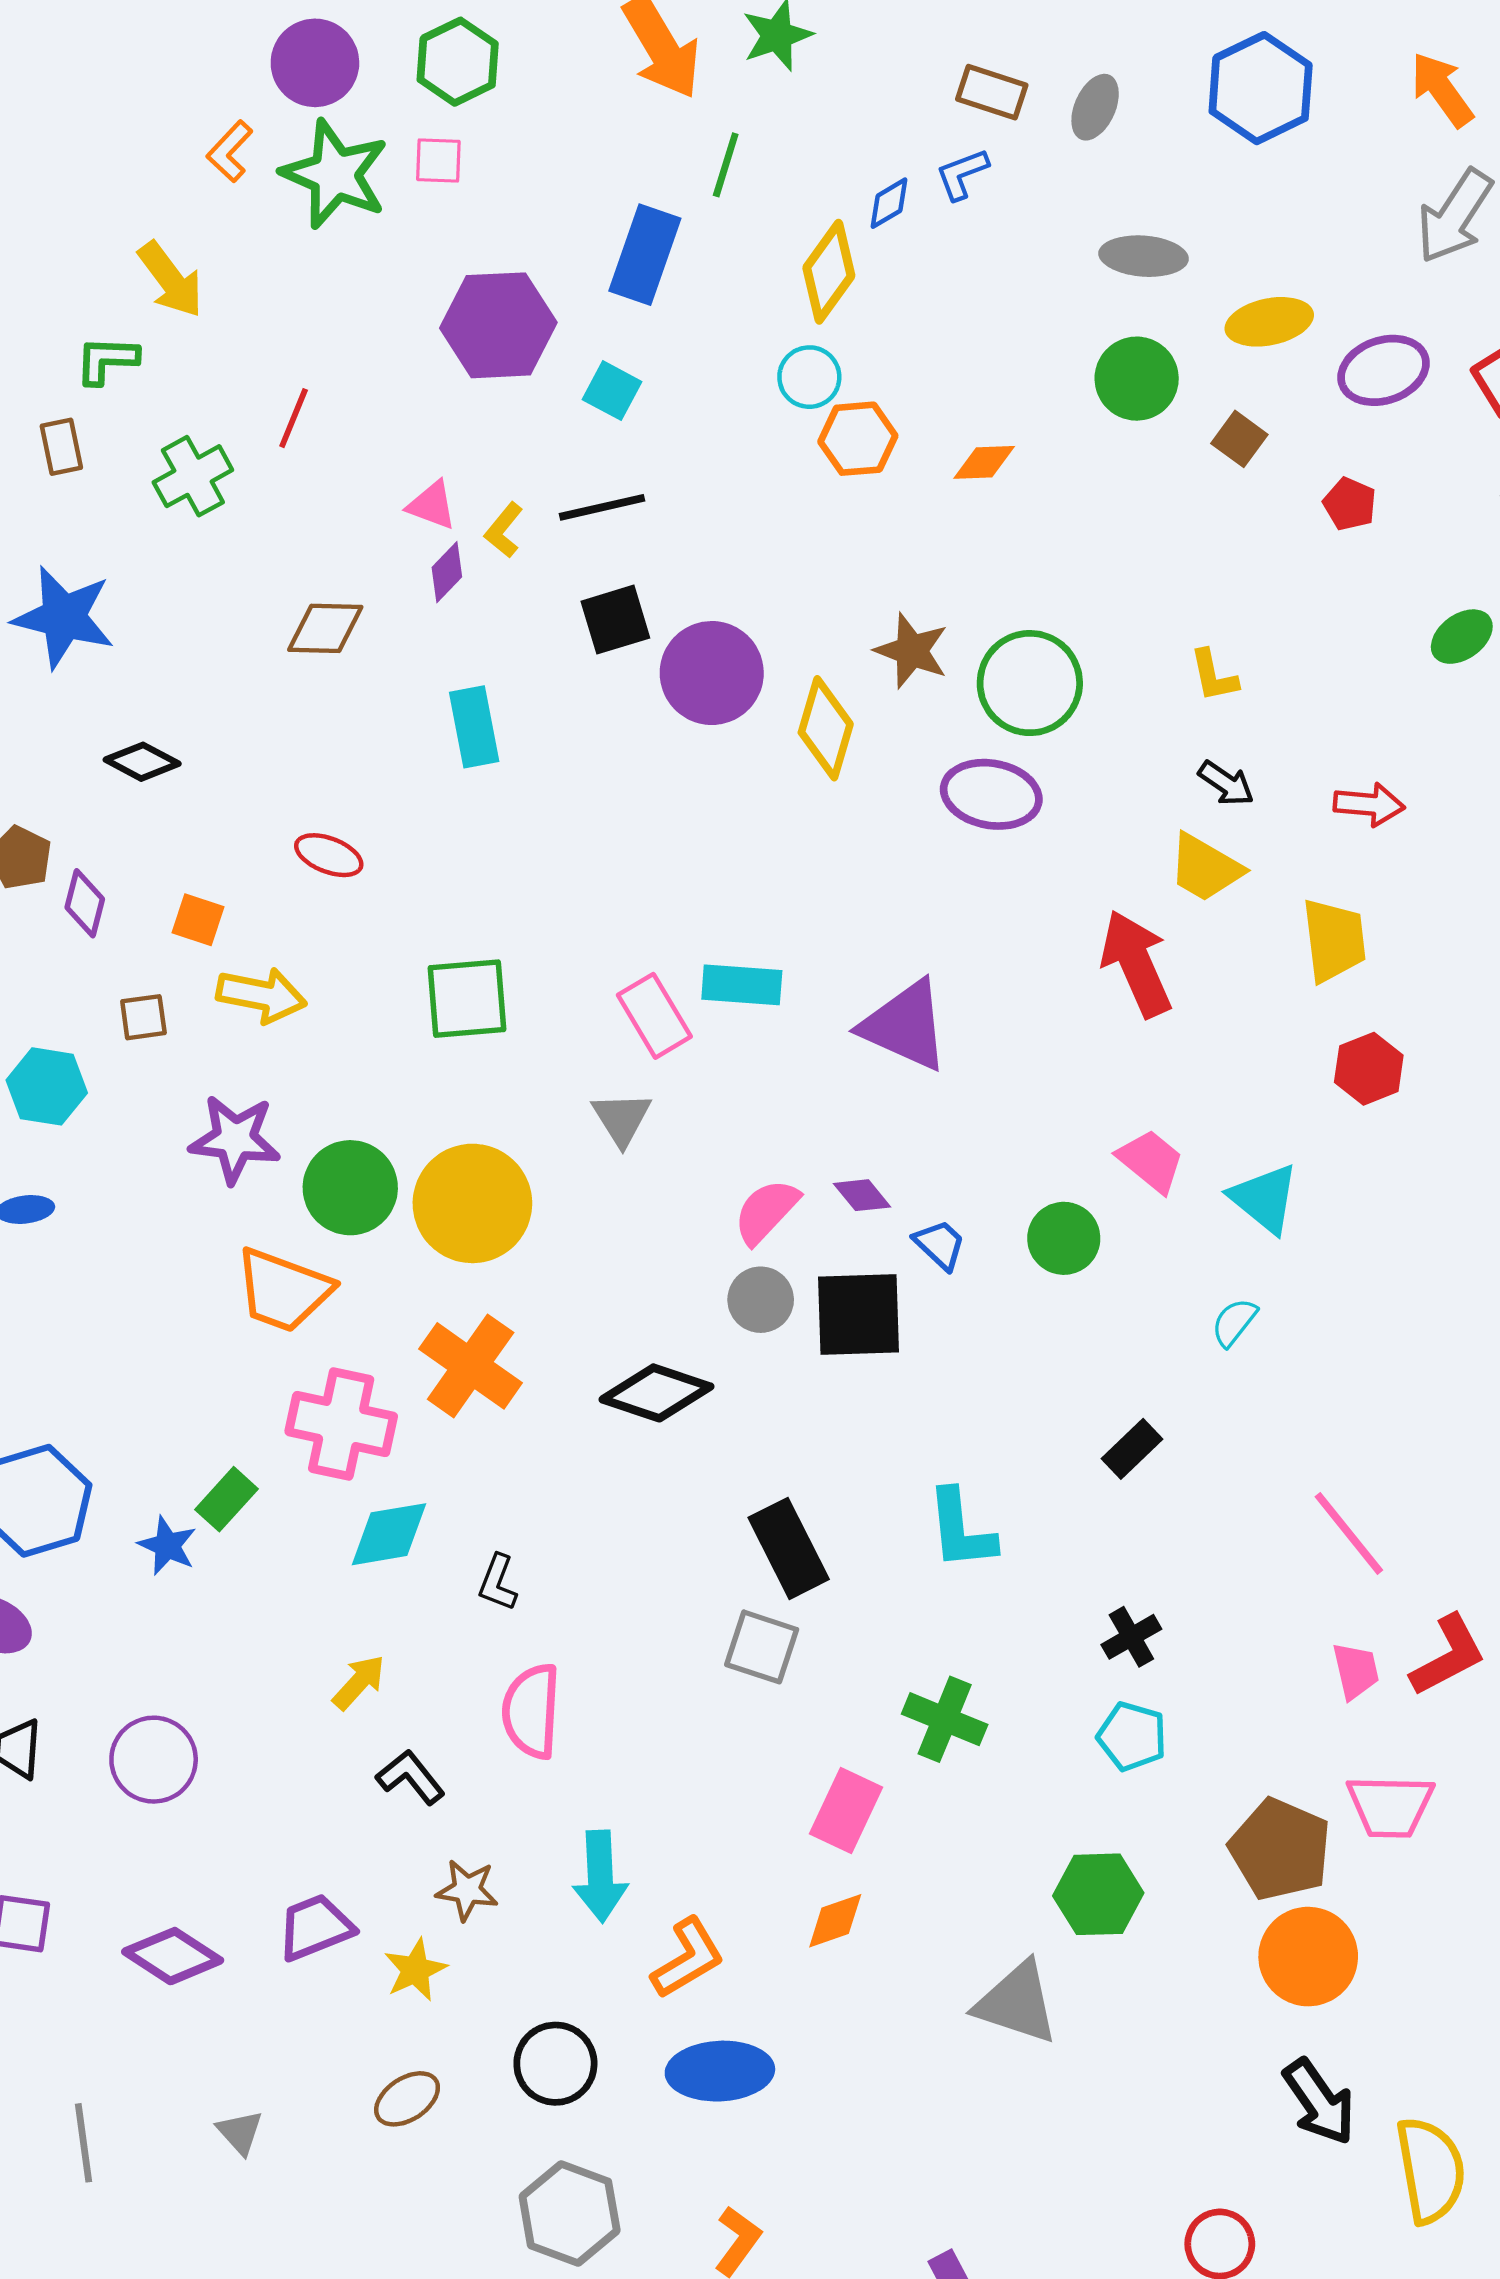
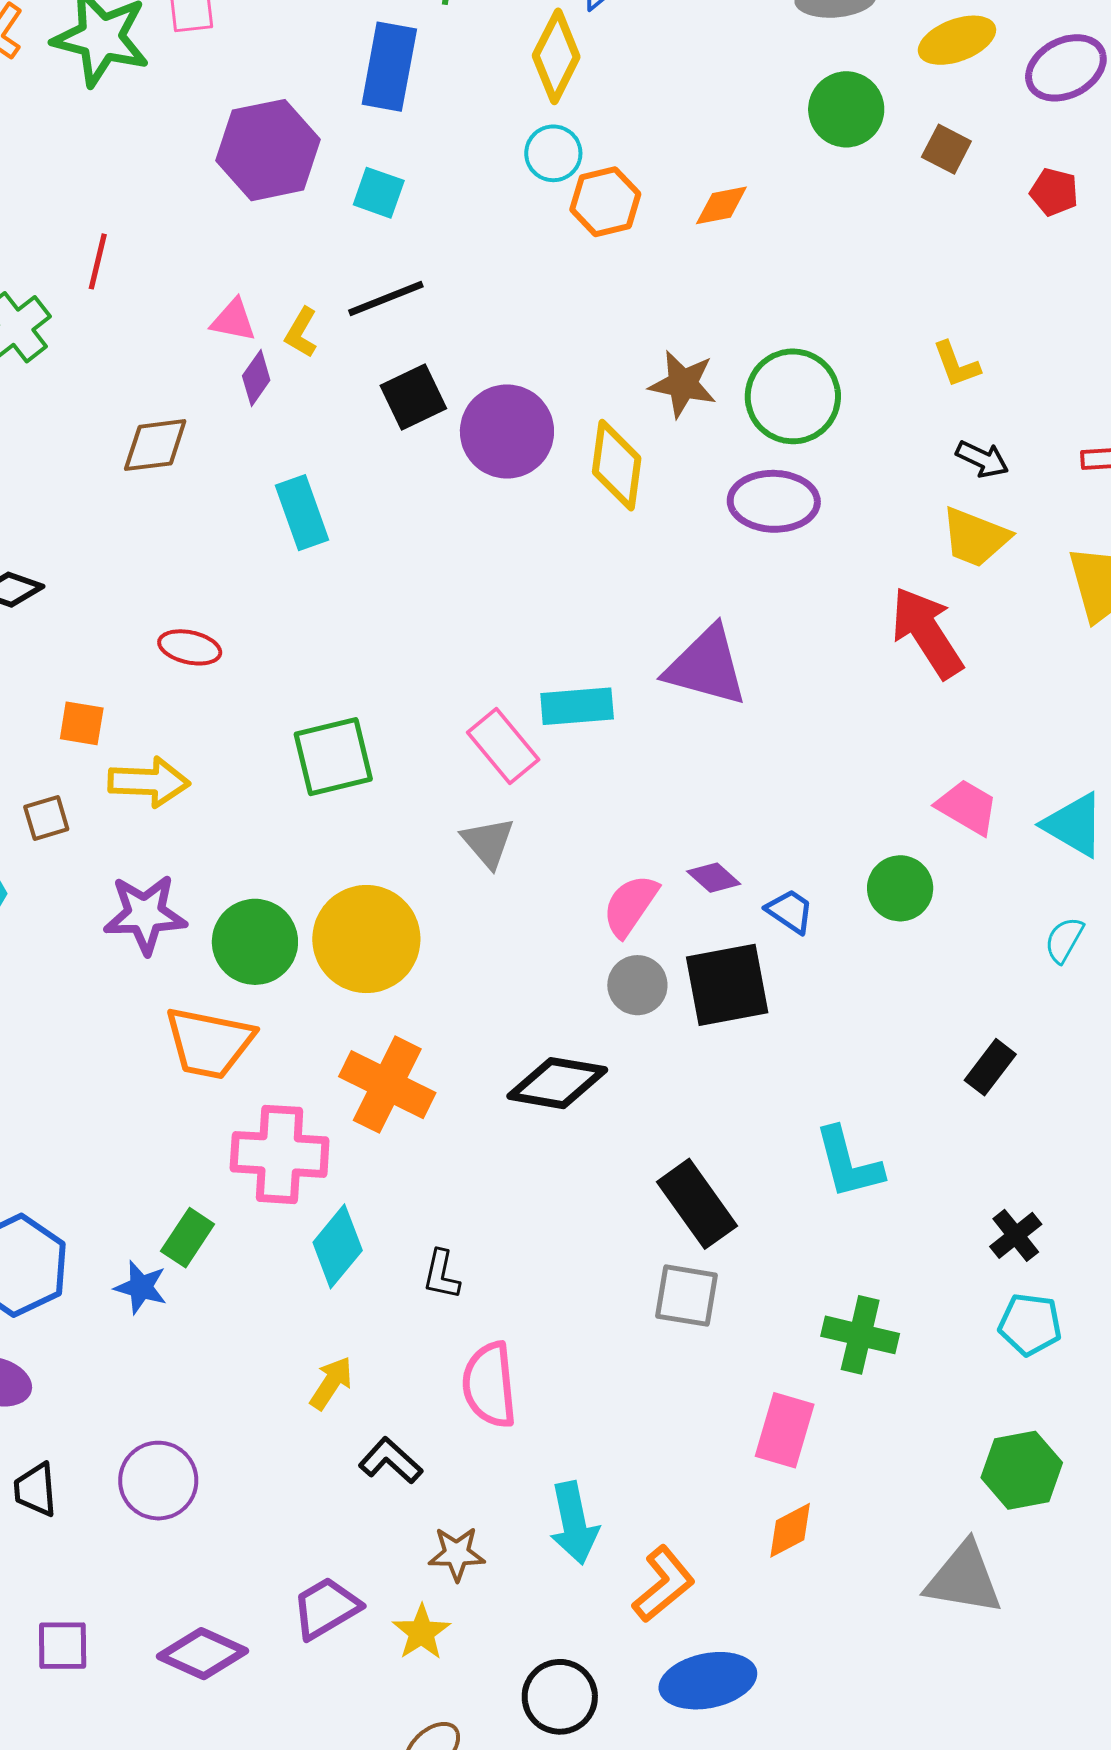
purple triangle: (905, 1025) -> (706, 666), moved
cyan diamond: (389, 1534) -> (338, 1246), turned -32

